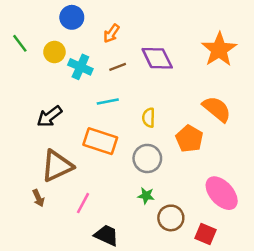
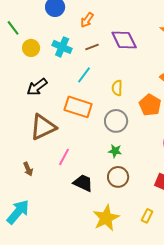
yellow circle: (54, 52) -> (31, 48), moved
cyan line: (108, 102) -> (84, 75), turned -42
brown arrow: (38, 198) -> (28, 169), moved
brown circle: (171, 218) -> (118, 177), moved

